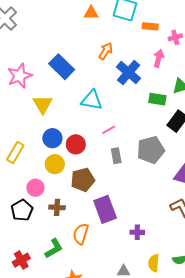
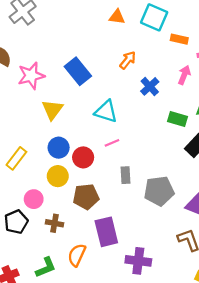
blue cross: (129, 73) -> (150, 86), size x0.7
pink line: (109, 130) -> (112, 143), moved
gray pentagon: (151, 150) -> (159, 191), moved
purple cross: (137, 232) -> (138, 261), size x1.6

